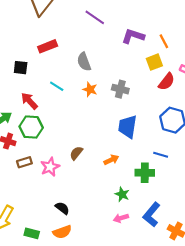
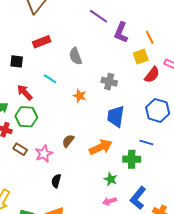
purple line: (95, 17) -> (98, 16), moved
purple L-shape: (133, 36) -> (121, 33), turned -85
orange star: (90, 89) -> (80, 96), moved
orange arrow: (111, 160) -> (101, 147), size x1.6
brown rectangle: (24, 162) -> (20, 149), turned 48
black semicircle: (62, 208) -> (56, 181), moved, turned -112

